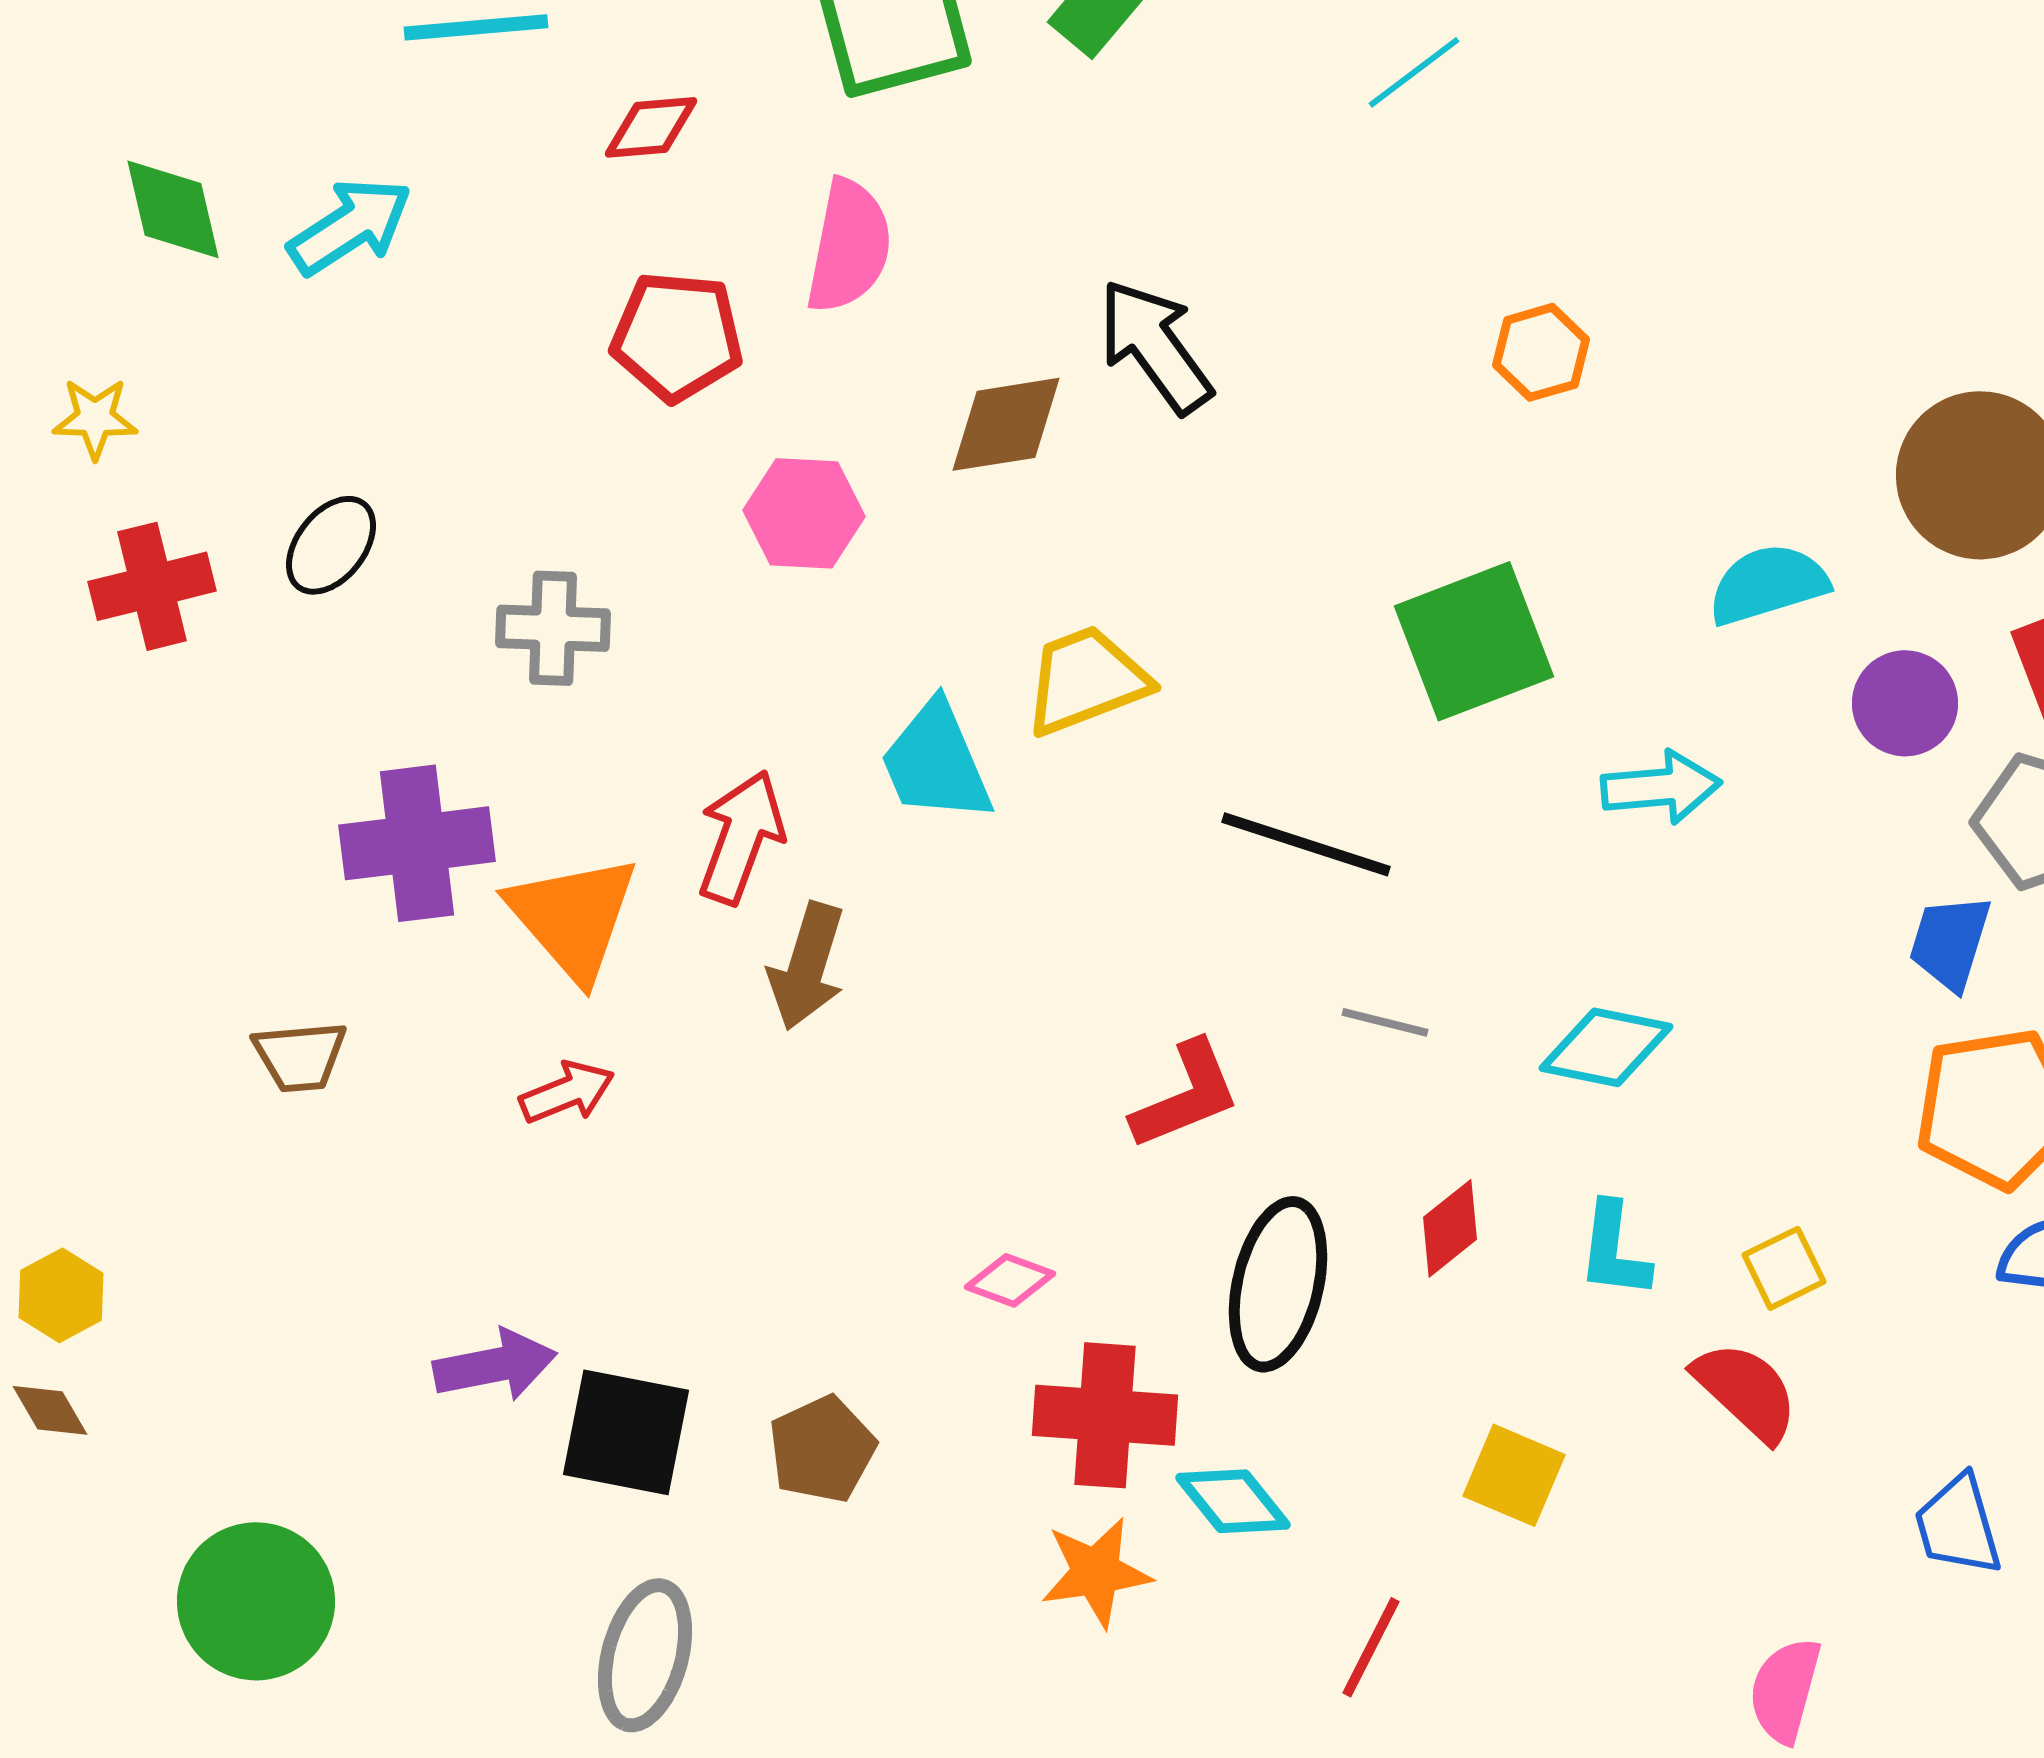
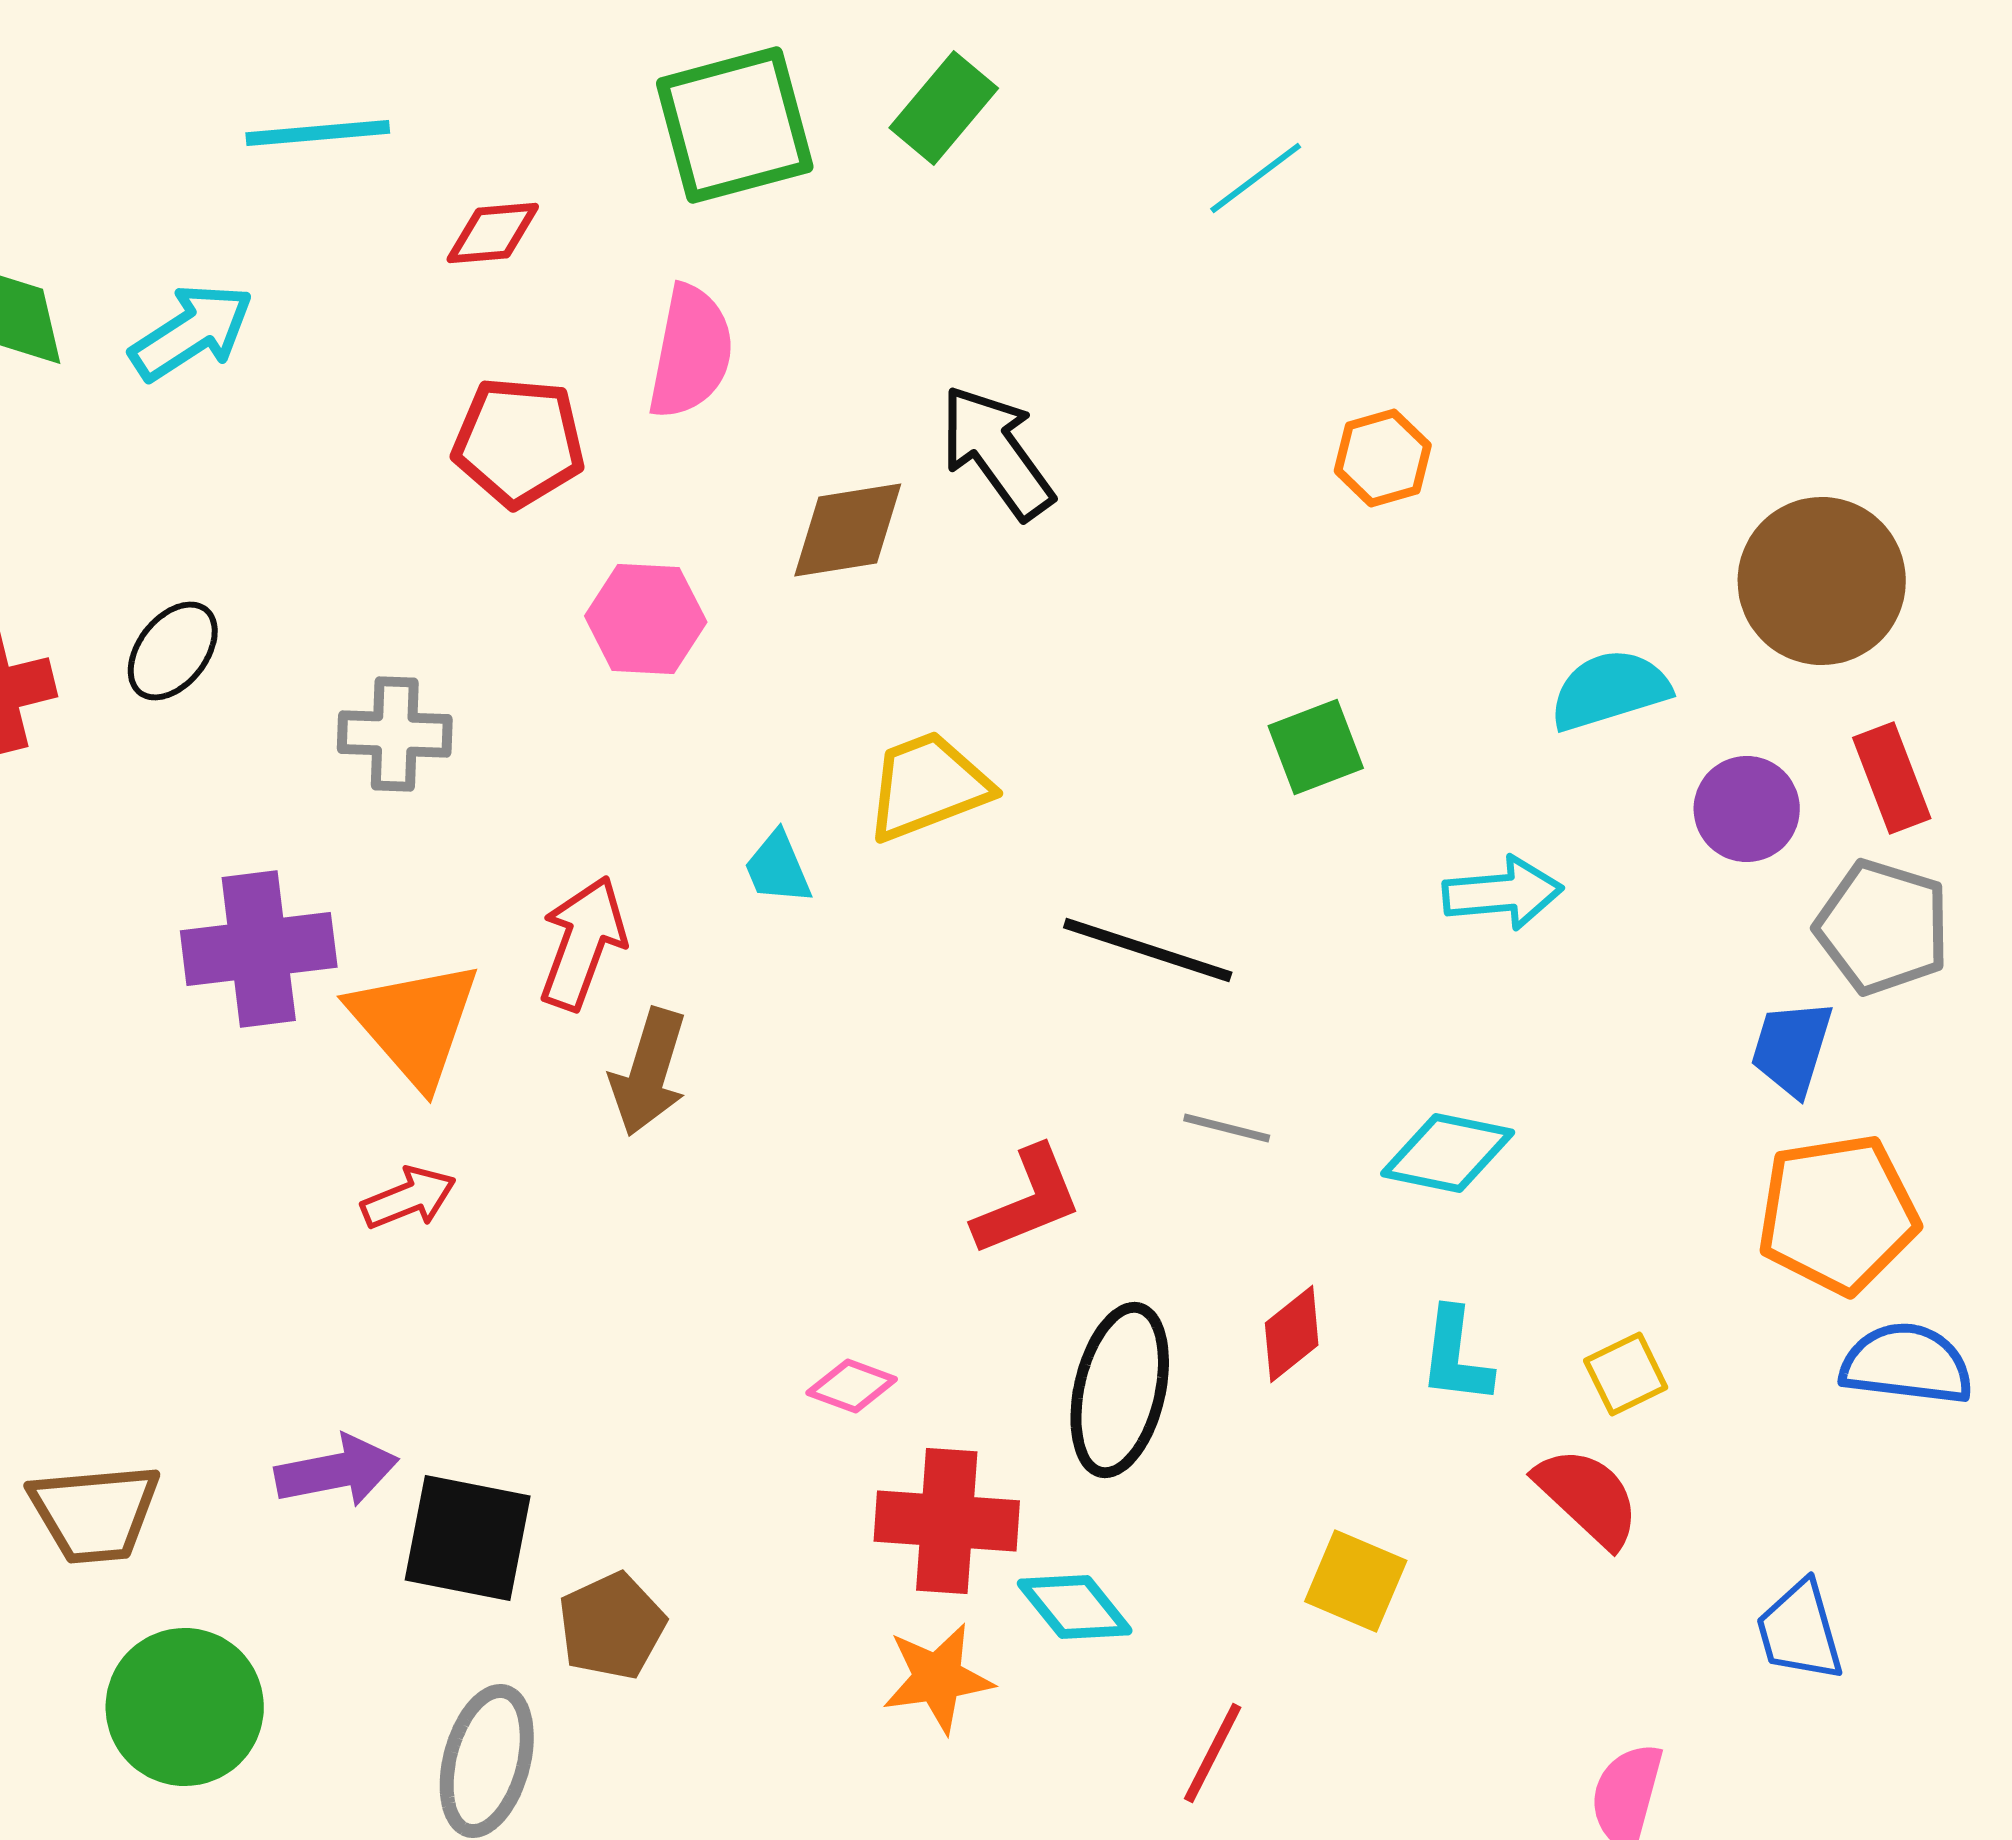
green square: (1474, 641) -> (1316, 747), size x0.6
cyan trapezoid: (936, 762) -> (778, 868), size x0.6
brown trapezoid: (300, 1056) -> (95, 1513), moved, size x1.4
brown pentagon: (822, 1449) -> (612, 1626), moved
green circle: (256, 1601) -> (185, 1707), moved

